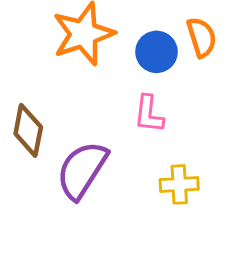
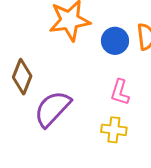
pink L-shape: (149, 114) -> (120, 92), moved

